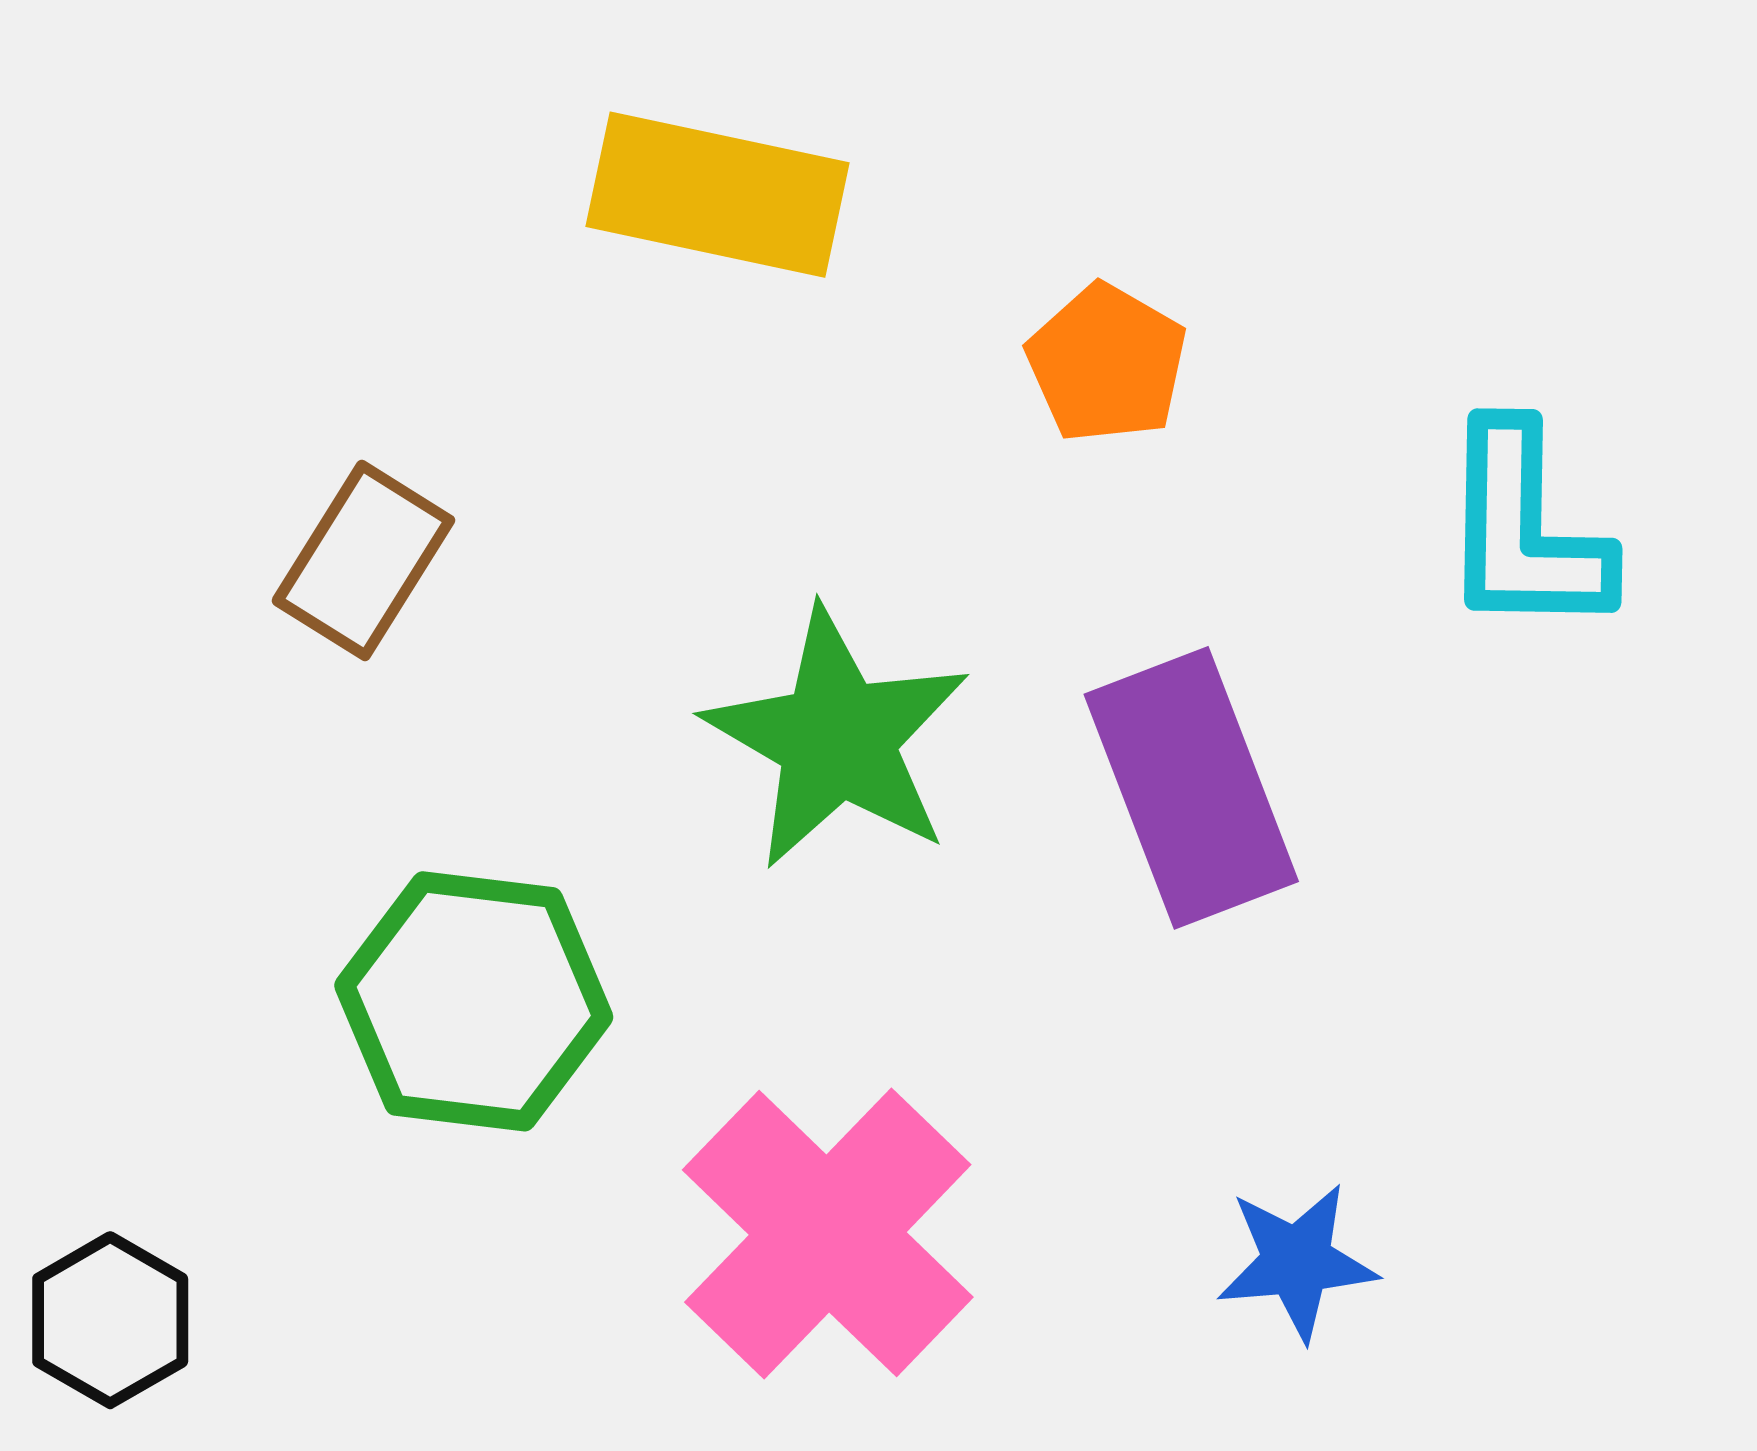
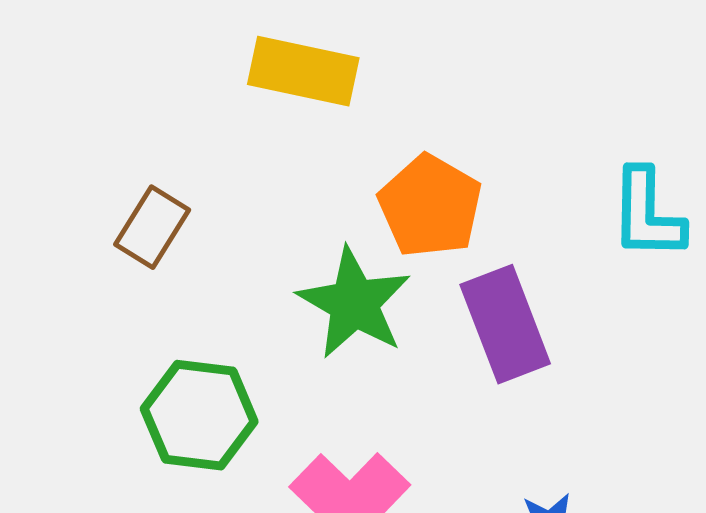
orange pentagon: (1107, 363) -> (430, 206), moved, size x1.5

